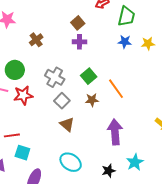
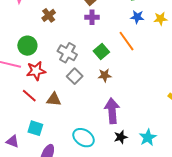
orange line: (116, 89) -> (126, 41), moved
brown triangle: (67, 124) -> (54, 99), moved, turned -35
purple arrow: (115, 132) -> (112, 111), moved
red line: (12, 135) -> (29, 96), moved, turned 49
black star: (109, 171) -> (121, 137), moved

